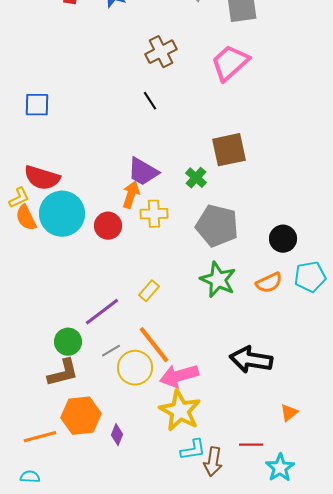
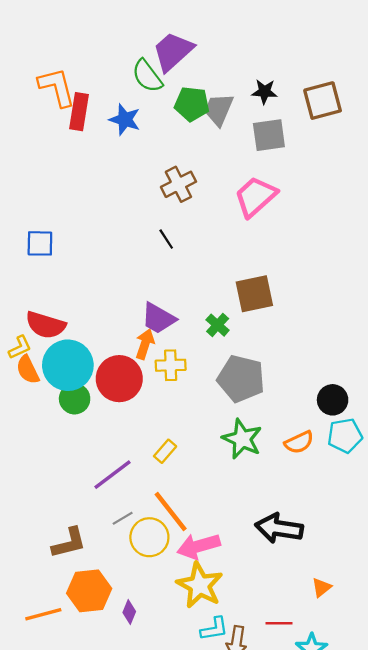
red circle: (108, 226) -> (119, 379), size x1.5
black circle: (283, 239) -> (333, 400), moved
green circle: (68, 342) -> (75, 399), moved

